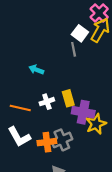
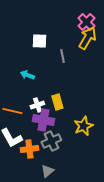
white square: (80, 33) -> (39, 41), moved, turned -35
purple cross: (83, 112) -> (43, 120), moved
orange cross: (47, 142) -> (29, 149), moved

